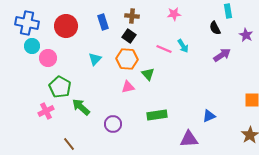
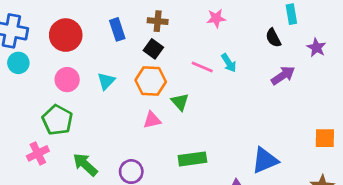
pink circle: (48, 58) -> (67, 80), moved
green arrow: (81, 107) -> (85, 165), moved
blue triangle: (209, 116) -> (265, 160), size x1.5

